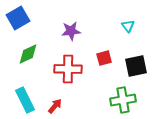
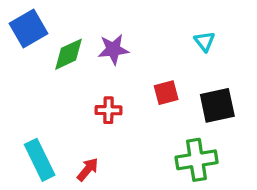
green diamond: (28, 54) -> (68, 54), moved
red cross: (68, 69) -> (108, 110), size x0.6

